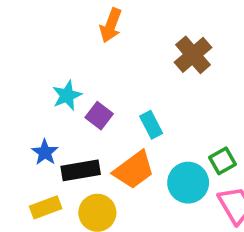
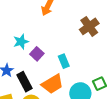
black rectangle: (81, 170) -> (24, 82), turned 66

